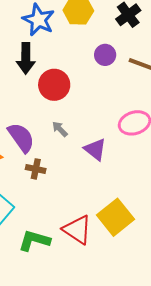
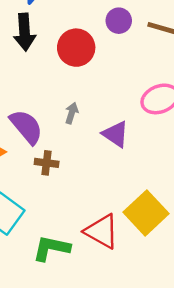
red circle: (54, 85) -> (76, 48), moved
gray arrow: (60, 129) -> (72, 113), turned 66

